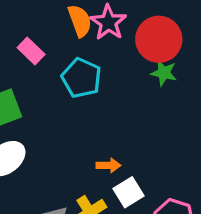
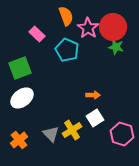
pink star: (108, 22) -> (88, 28), moved
orange arrow: (108, 165) -> (93, 95), moved

